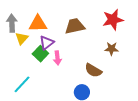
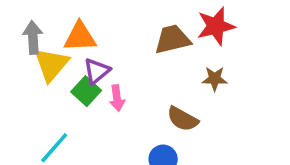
brown trapezoid: (75, 26) -> (172, 39), moved
yellow triangle: (22, 38) -> (51, 64), size x1.5

